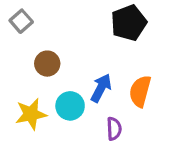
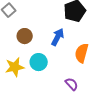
blue arrow: (101, 88) -> (58, 37), moved
purple semicircle: (114, 129) -> (72, 84), moved, turned -40

